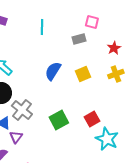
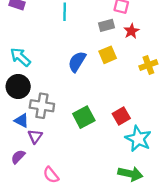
red star: (114, 48) -> (131, 31), moved
yellow square: (83, 74) -> (108, 55), moved
gray cross: (22, 110) -> (42, 106), turned -30

